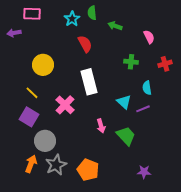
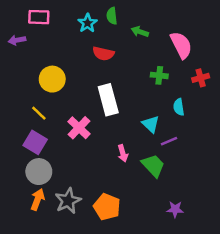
pink semicircle: (149, 37) -> (181, 45), size x1.6
red semicircle: (85, 44) -> (103, 54), turned 132
purple line: (143, 109) -> (169, 141), moved
gray circle: (45, 141) -> (39, 172), moved

